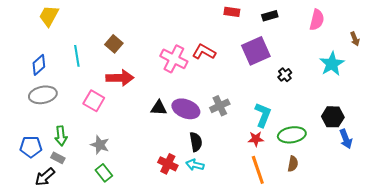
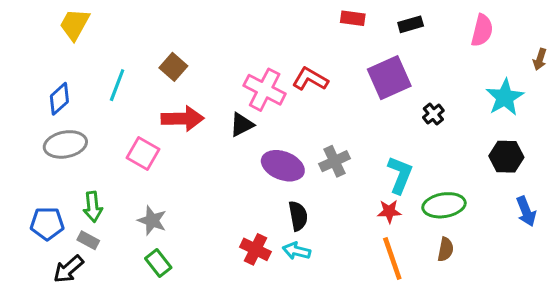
brown arrow: (355, 39) -> (540, 59), turned 40
cyan line: (77, 56) -> (117, 85), turned 30
black triangle: (159, 108) -> (242, 125), moved, turned -30
black hexagon: (333, 117) -> (506, 157), moved

